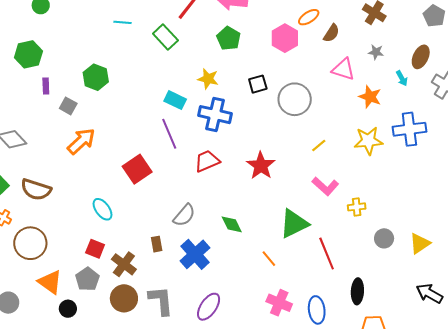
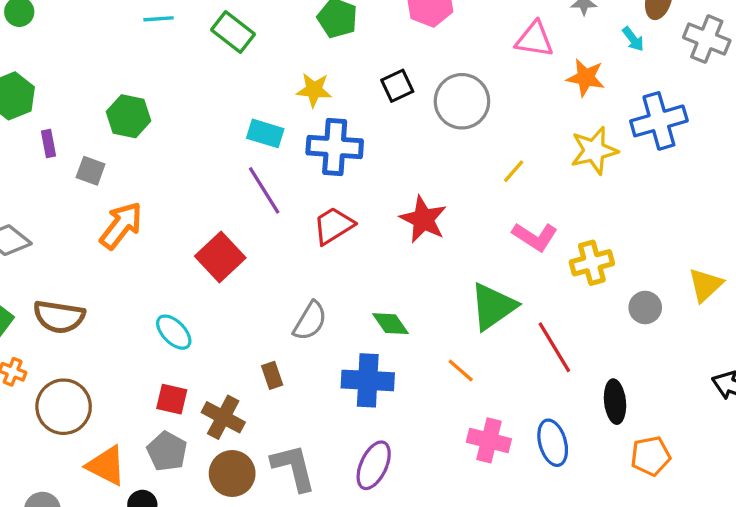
yellow cross: (357, 207) -> (592, 263), size x1.4
yellow triangle: (420, 243) -> (705, 285), moved
blue cross: (195, 254) -> (368, 380), moved, turned -36

